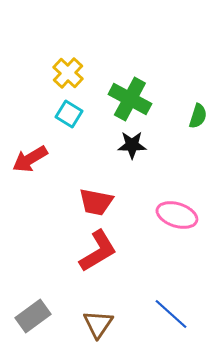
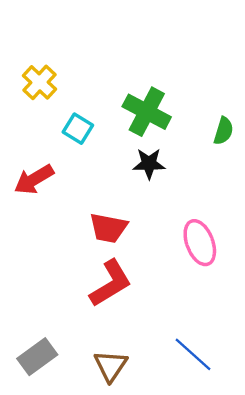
yellow cross: (68, 73) -> (40, 82), moved
pink ellipse: (177, 215) -> (200, 243), turned 51

